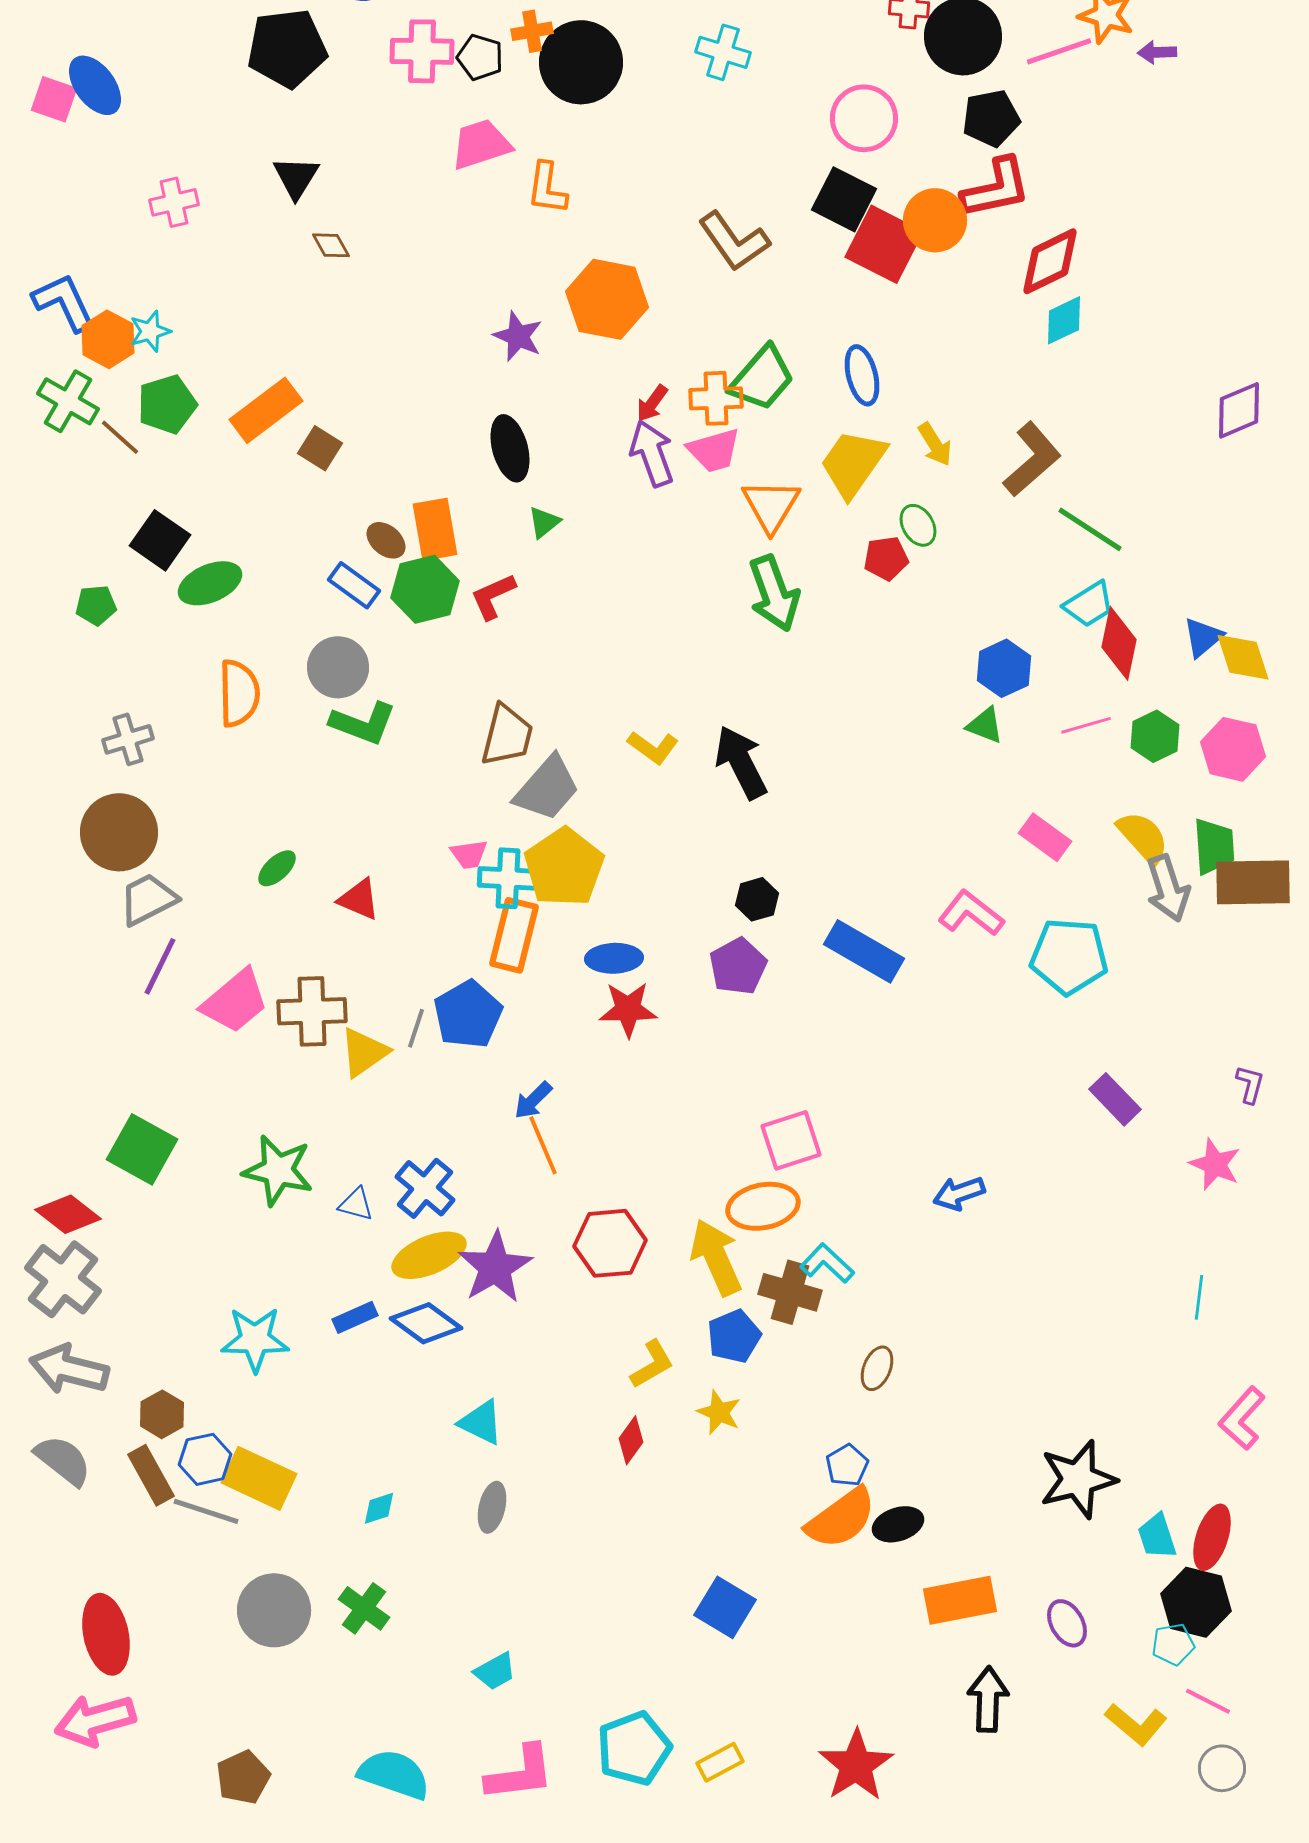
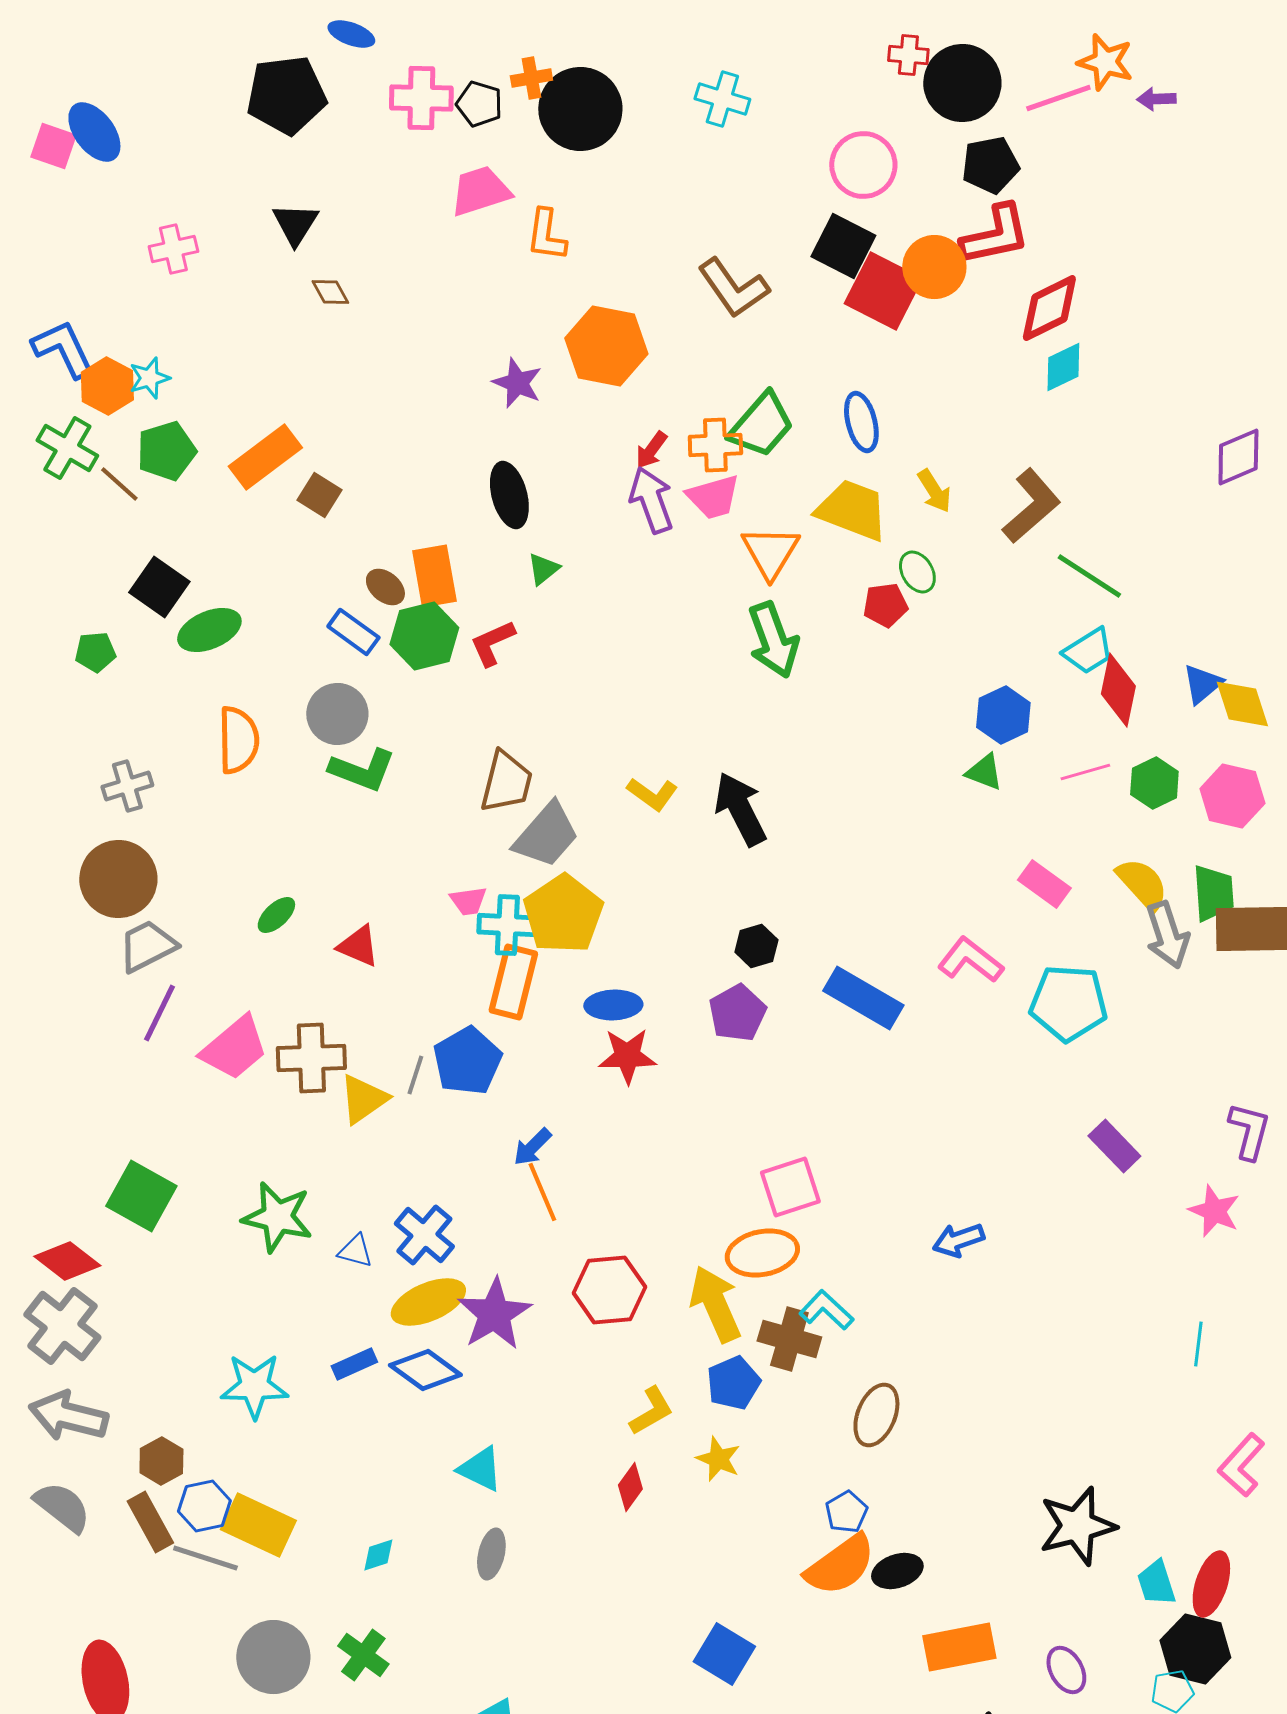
yellow trapezoid: (853, 463) -> (852, 510), turned 76
purple L-shape: (1250, 1084) -> (1249, 1131), size x1.5
brown ellipse: (877, 1368) -> (876, 1415), size x1.4

